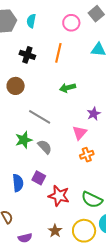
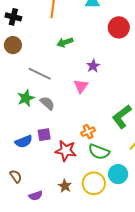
black cross: (27, 55) -> (13, 17), moved
orange cross: (87, 155) -> (88, 132), moved
purple square: (39, 178) -> (44, 135), turned -32
blue semicircle: (18, 183) -> (24, 141), turned 78

